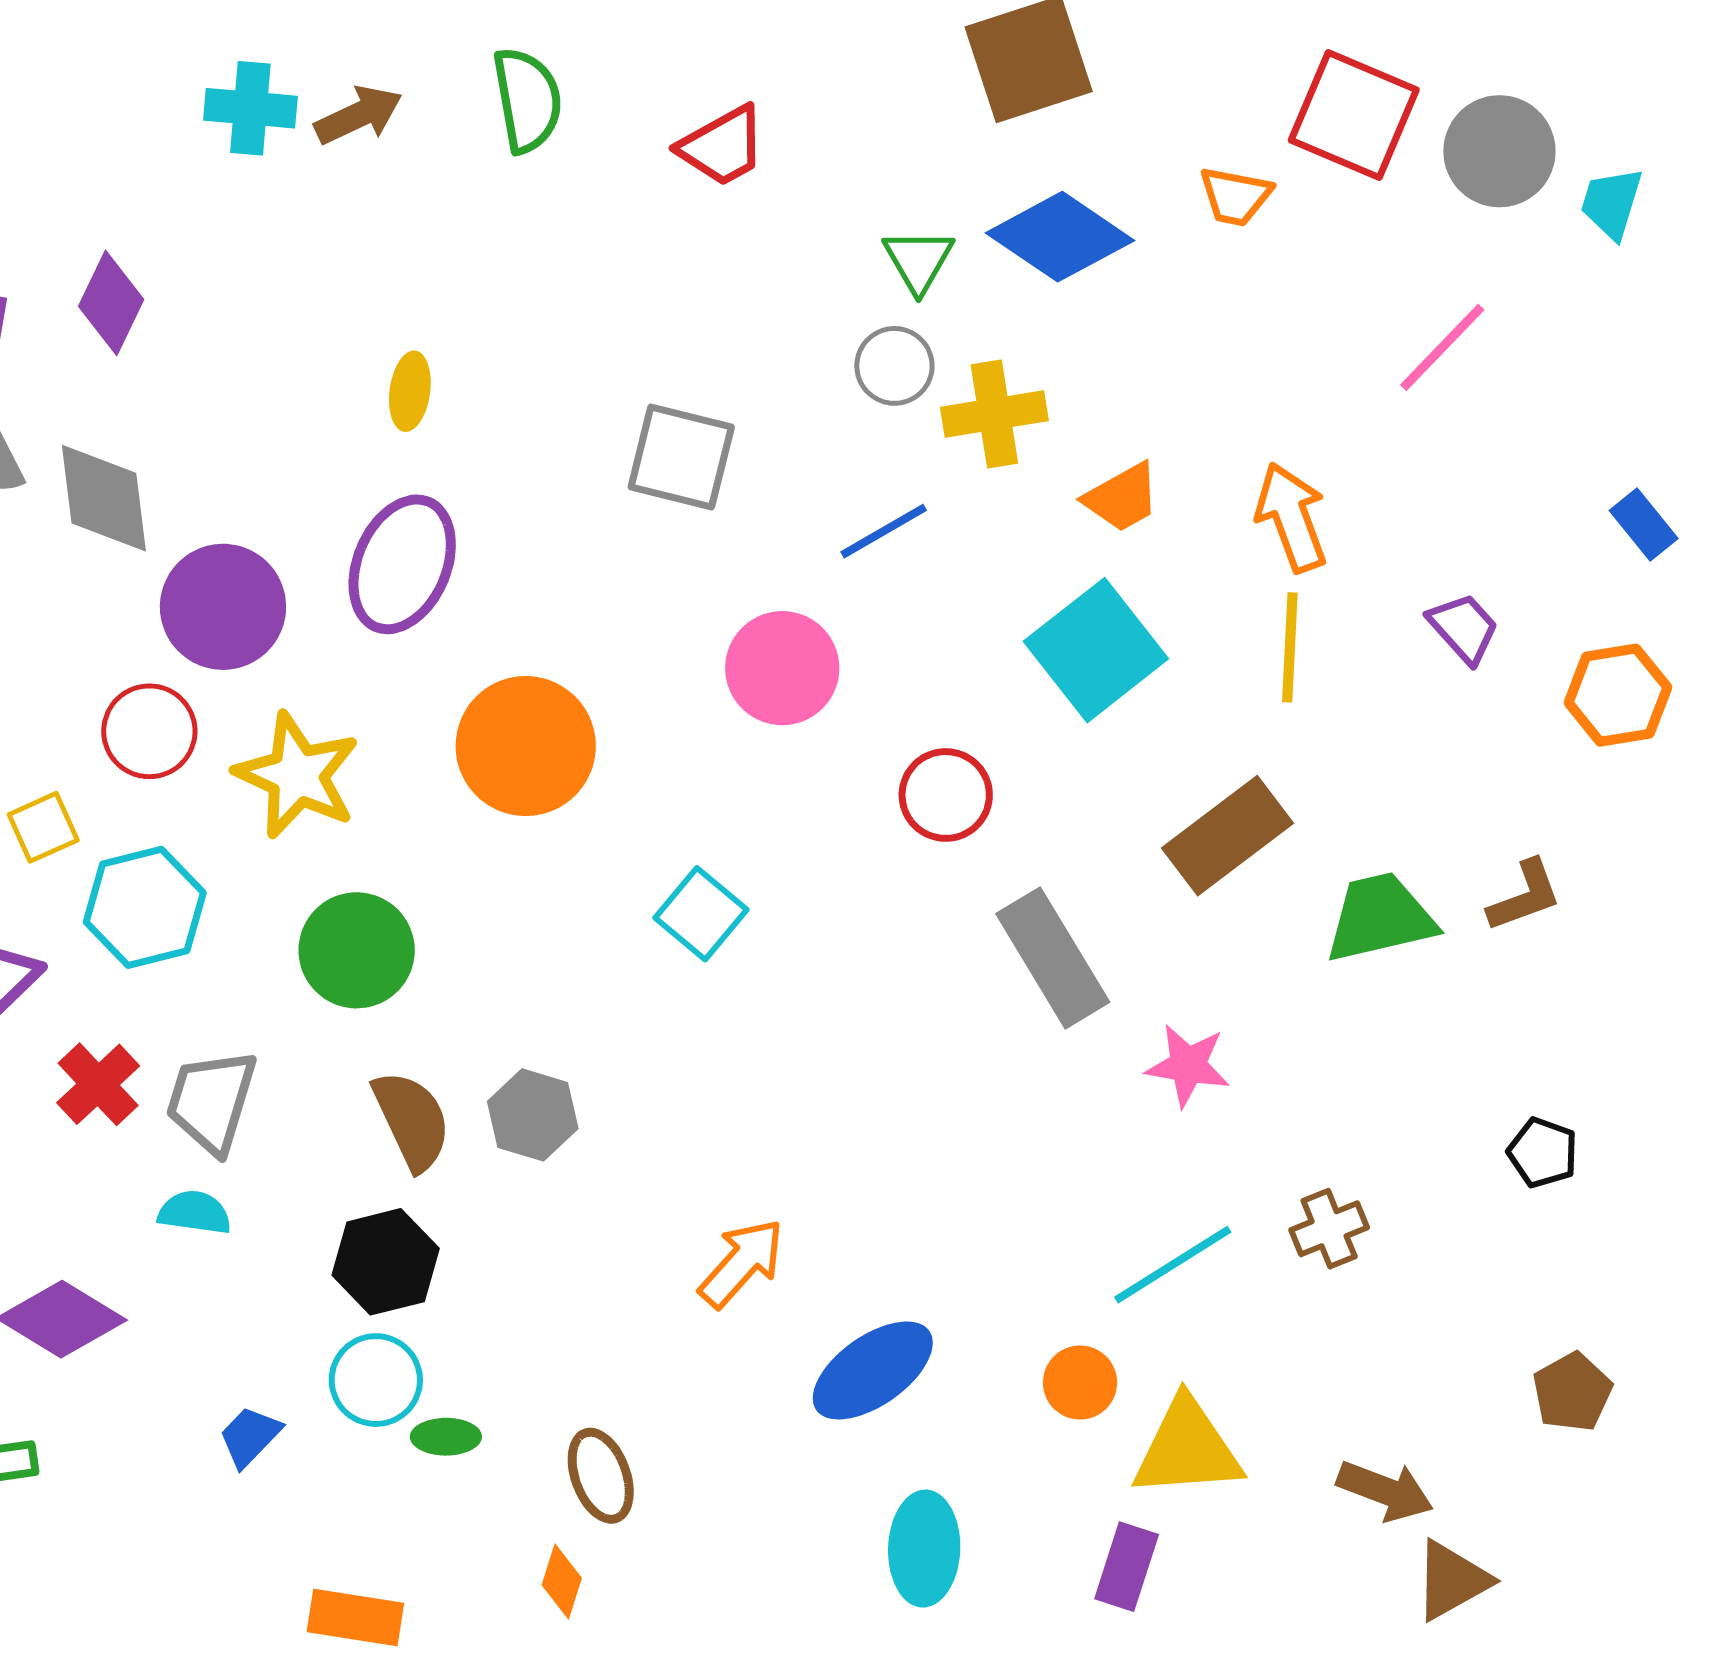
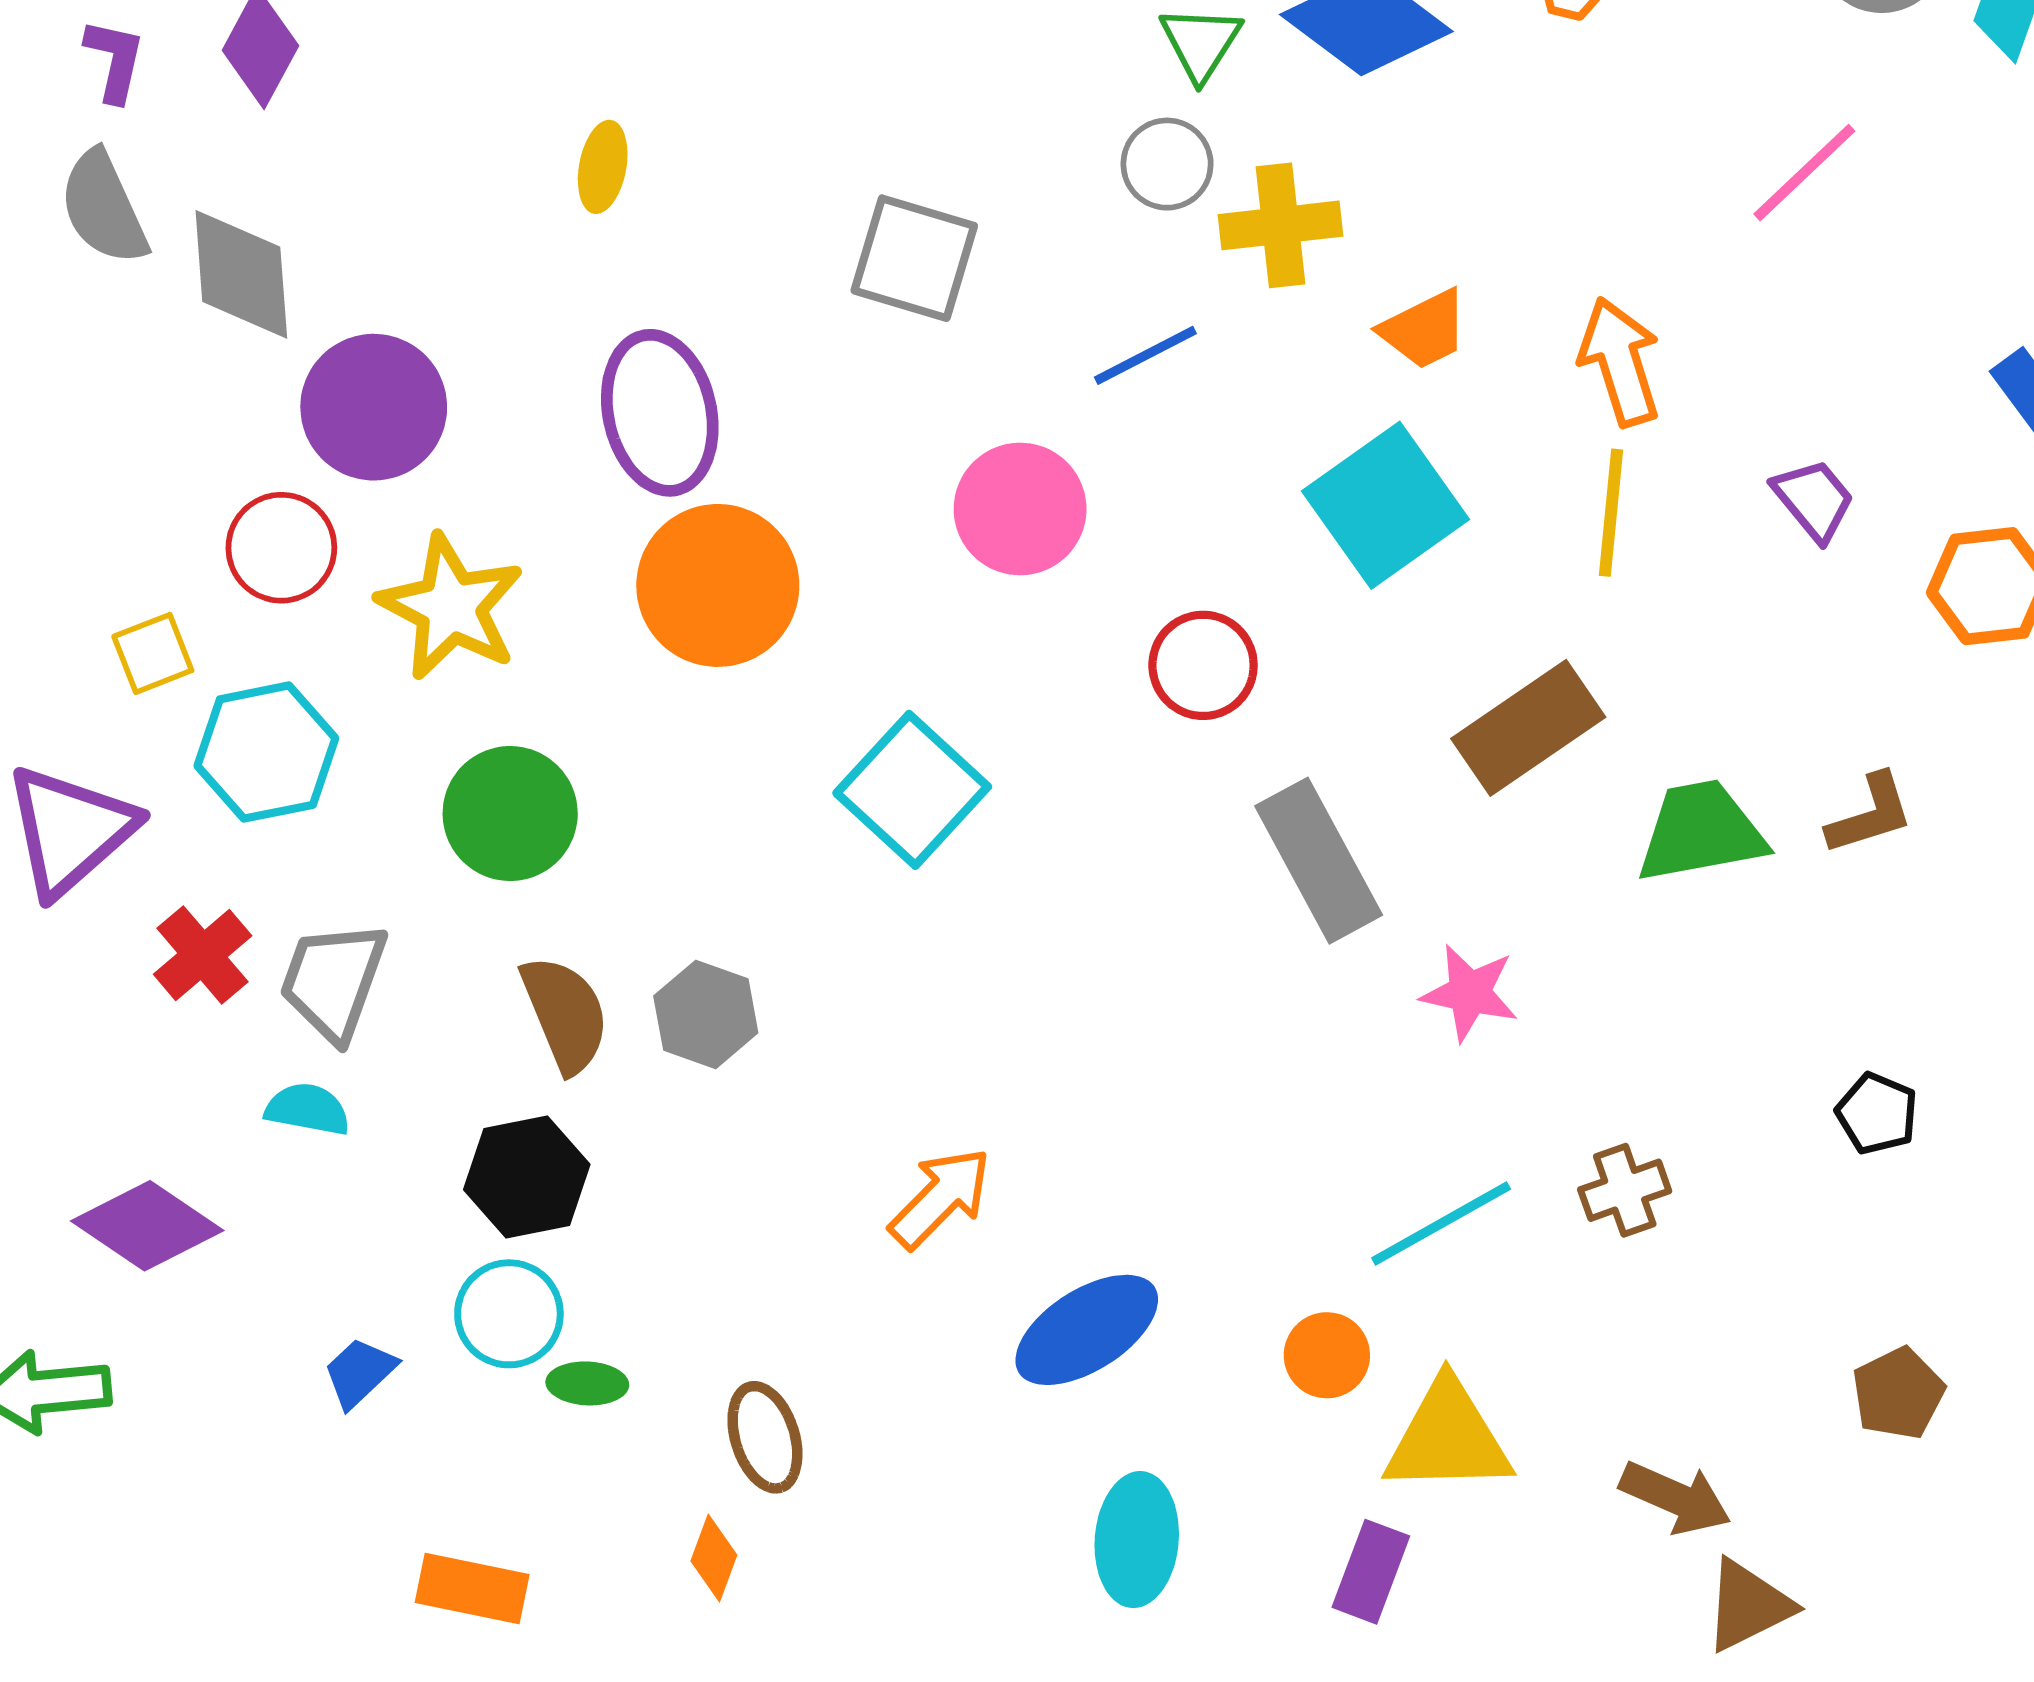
purple ellipse: (402, 564) -> (660, 413), moved, turned -38
cyan square: (701, 914) -> (912, 790), size x1.4

